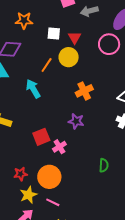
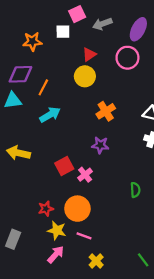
white square: (54, 34) -> (63, 32), moved
red triangle: (75, 38) -> (89, 54), turned 32
orange line: (47, 65) -> (43, 87), moved
cyan arrow: (33, 89) -> (50, 115), turned 96
yellow star: (28, 195) -> (57, 230), turned -30

